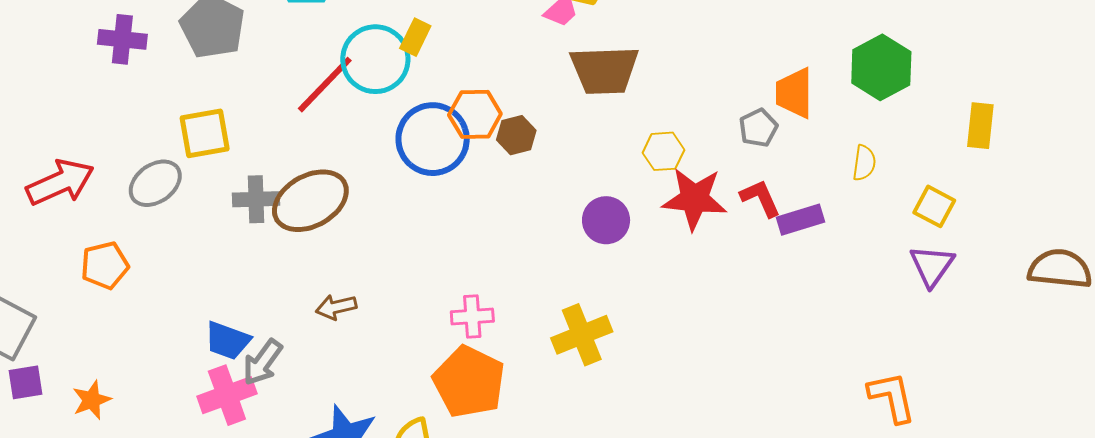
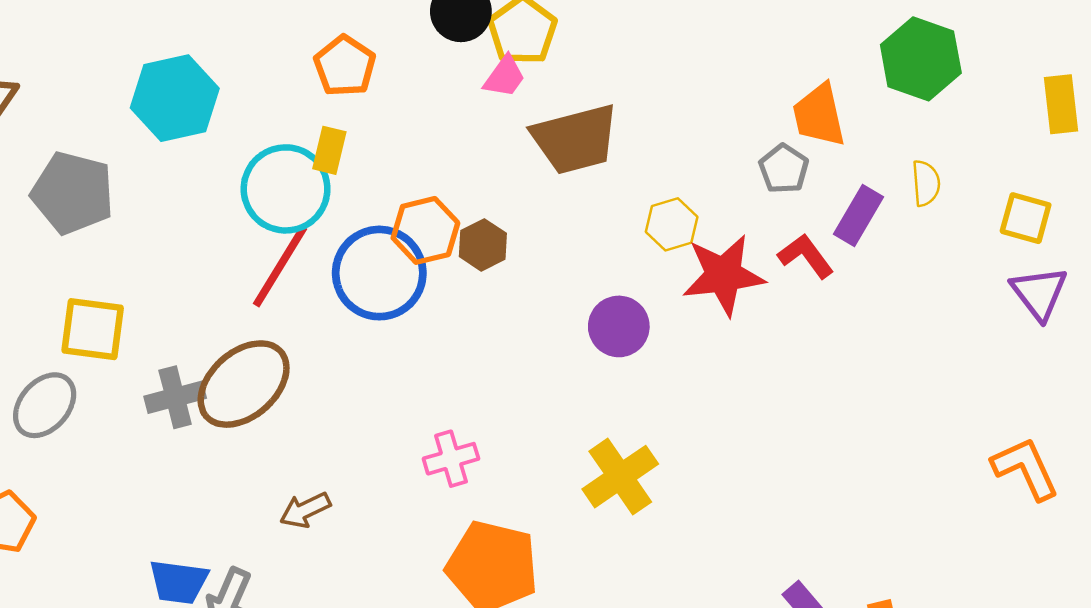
red line: (325, 85) -> (280, 266), moved
yellow square: (205, 133) -> (93, 329), turned 30
purple rectangle: (800, 220) -> (859, 215), moved, turned -30
pink cross: (472, 316) -> (451, 459), moved

